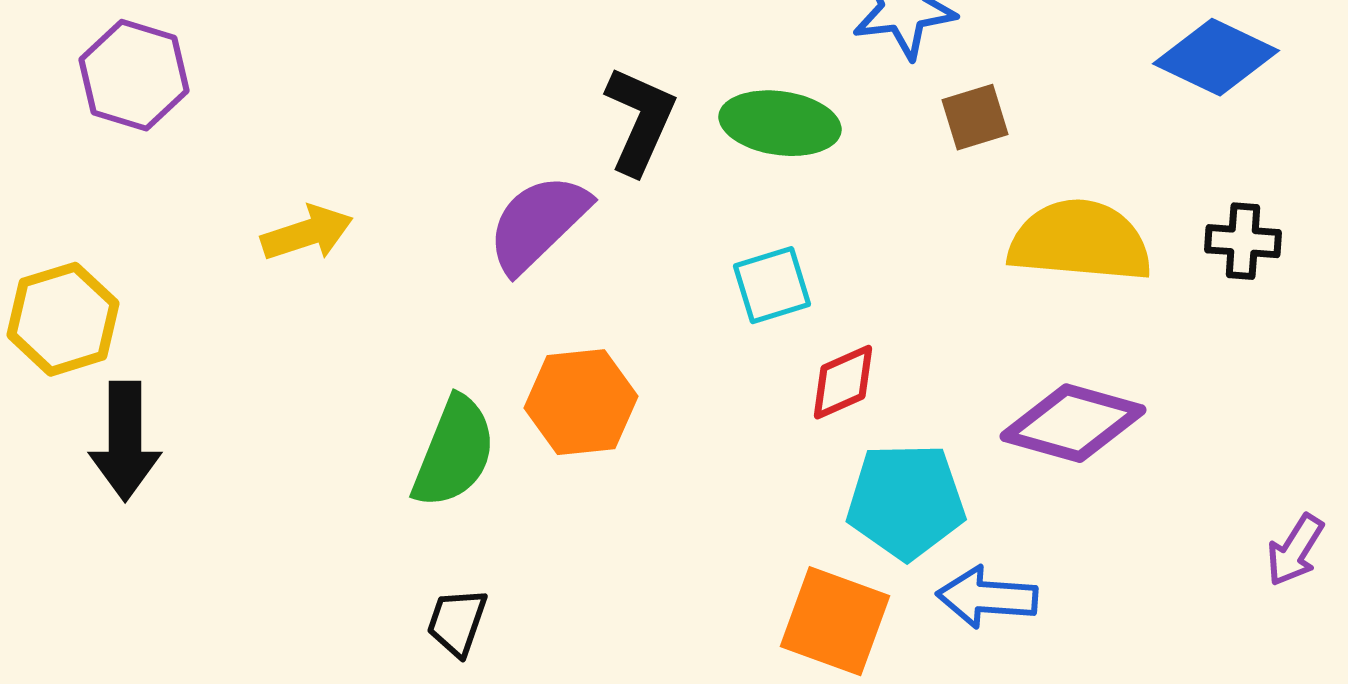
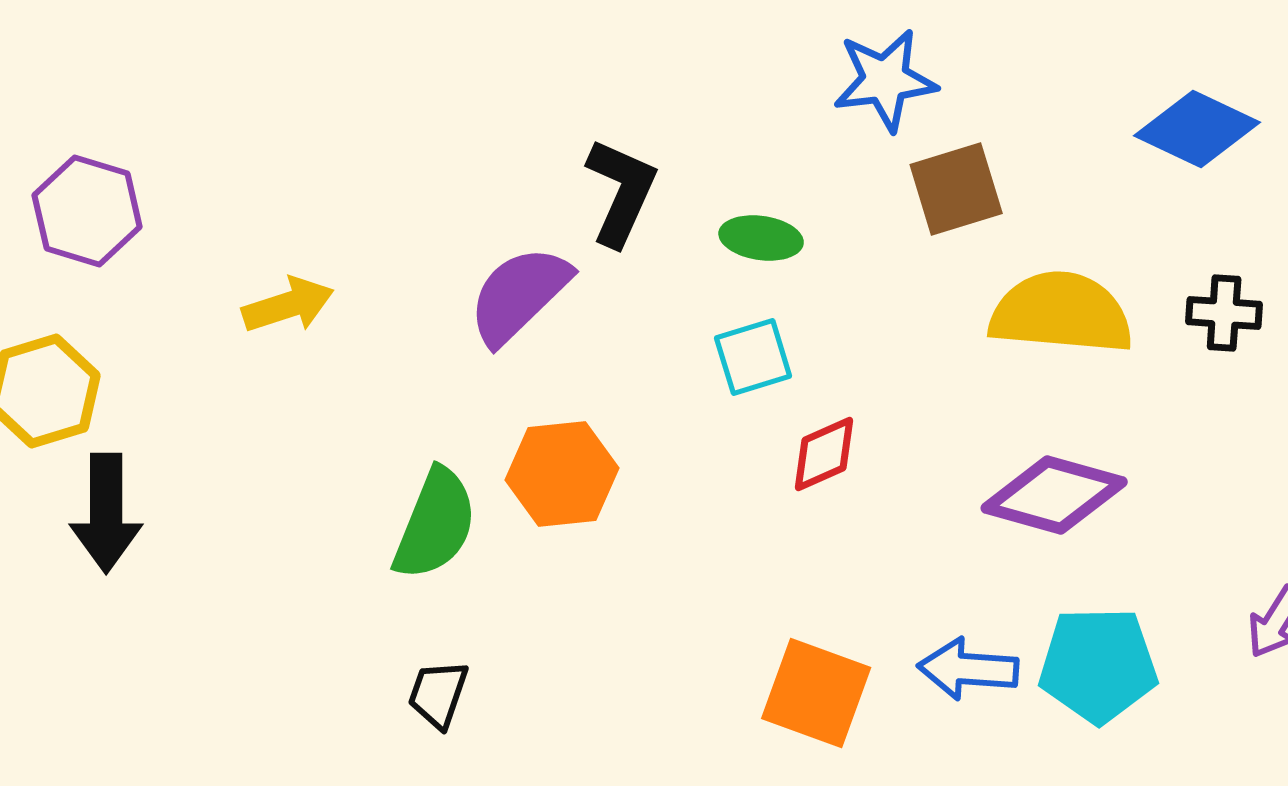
purple hexagon: (134, 75) -> (87, 211), moved
brown square: (975, 117) -> (956, 189), size x1.4
green ellipse: (780, 123) -> (761, 238), moved, size x0.7
cyan pentagon: (906, 501) -> (1098, 665), moved

